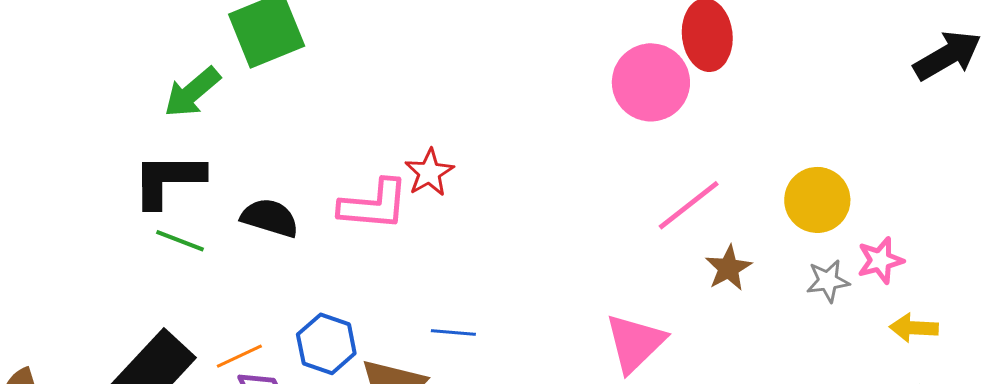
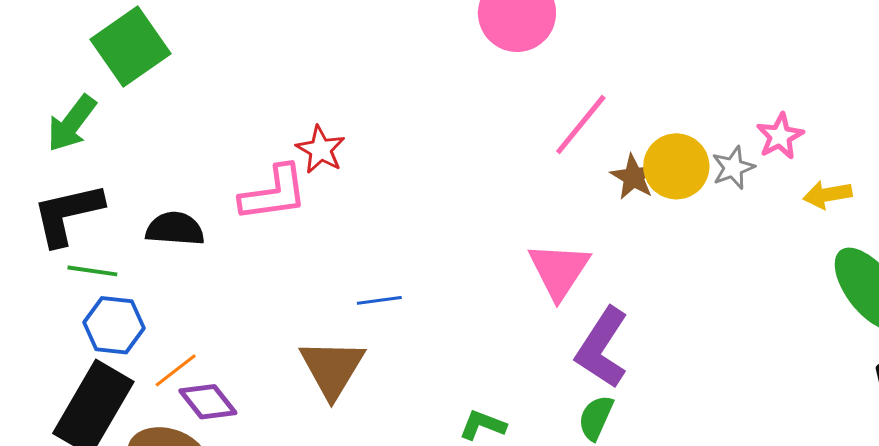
yellow circle: (817, 200) -> (676, 166), moved
blue hexagon: (326, 344) -> (114, 325), moved

